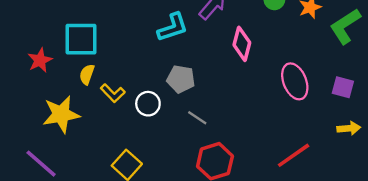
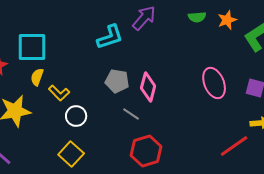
pink diamond: (242, 44) -> (148, 87), moved
white circle: (148, 104) -> (76, 116), moved
red line: (294, 155) -> (234, 146), moved

